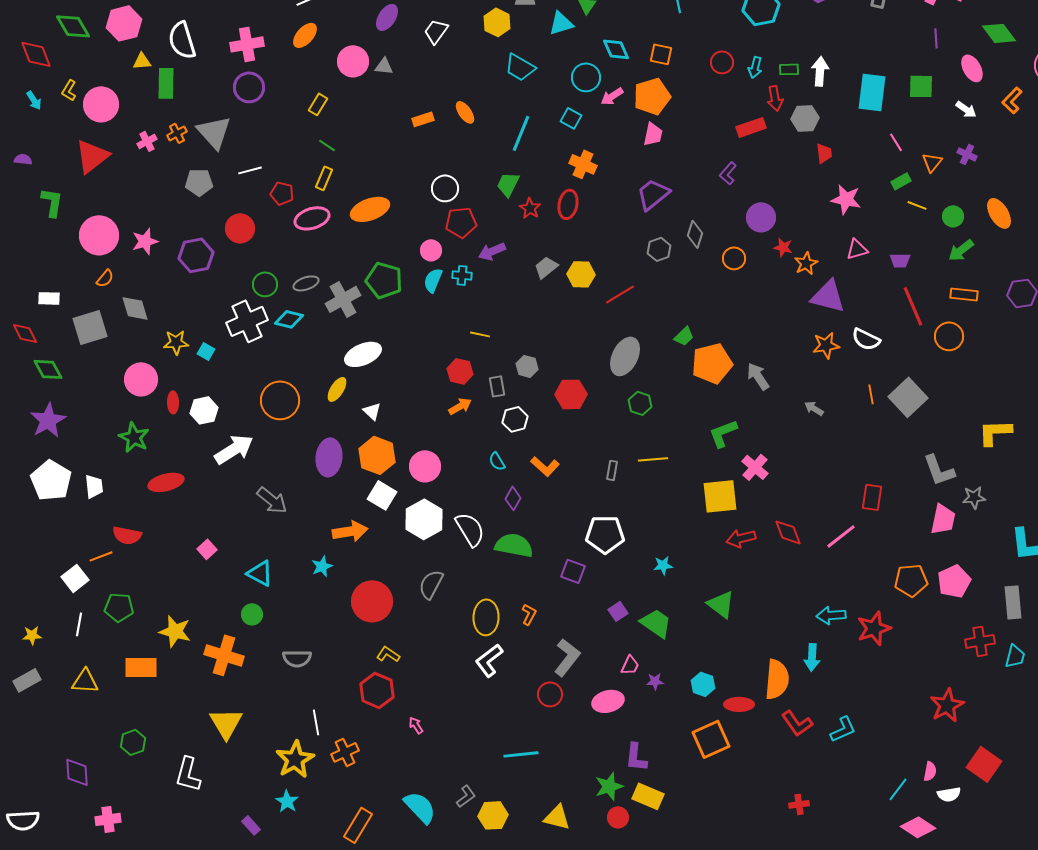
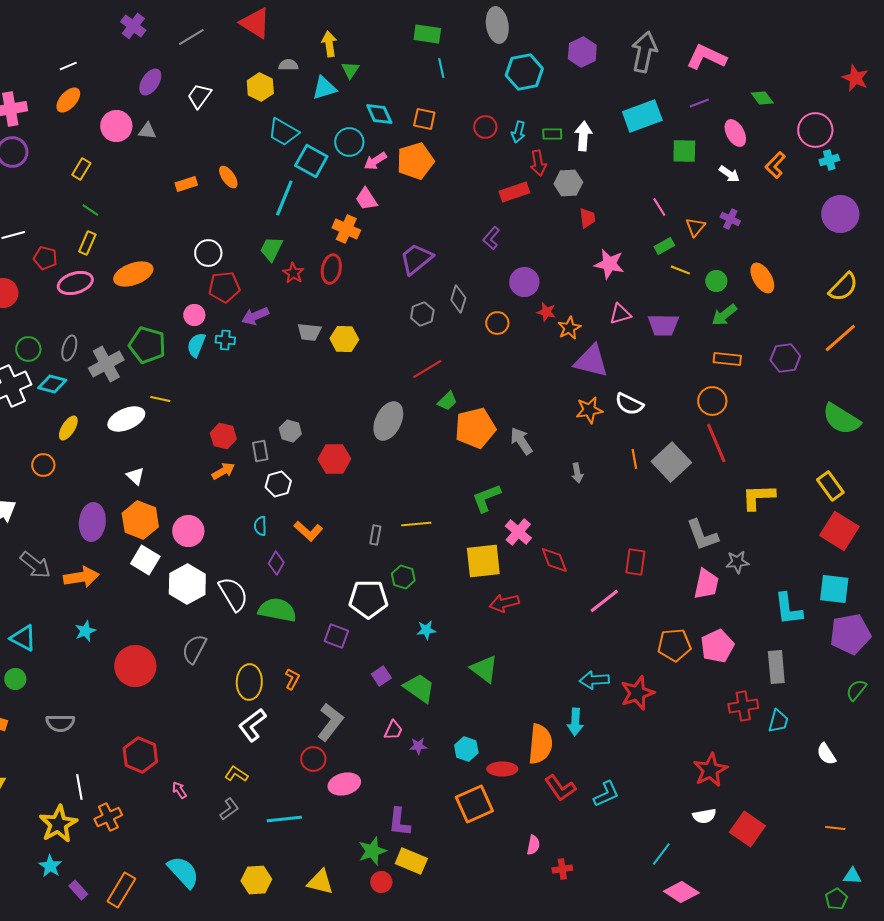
green diamond: (999, 33) -> (762, 98), size x0.7
purple line: (936, 38) -> (699, 103), turned 72
cyan rectangle: (872, 92) -> (642, 116), moved, turned 63
cyan square: (571, 118) -> (311, 161), moved, size x1.5
pink trapezoid: (653, 134) -> (366, 199), moved, turned 135
purple trapezoid: (900, 260) -> (663, 325), size x1.5
gray trapezoid: (546, 267) -> (309, 332), turned -135
gray ellipse: (306, 283) -> (69, 348), turned -55
red line: (620, 294) -> (427, 369), moved
red line: (913, 306) -> (716, 443), moved
yellow line: (480, 334) -> (160, 399), moved
yellow ellipse: (337, 389) -> (68, 428), moved
orange circle: (280, 400) -> (43, 465), size x0.6
green hexagon: (640, 403) -> (403, 577), moved
gray arrow: (814, 408) -> (577, 473), turned -132
cyan semicircle: (497, 461) -> (260, 526), turned 30
orange arrow: (350, 531) -> (81, 577), moved
red diamond: (788, 532) -> (554, 560), moved
yellow L-shape: (388, 654) -> (236, 774), moved
pink ellipse: (608, 701) -> (344, 784), moved
pink semicircle: (930, 771) -> (533, 845), moved
white semicircle: (949, 794) -> (704, 816), moved
gray L-shape: (466, 796) -> (229, 809), moved
purple rectangle: (251, 825) -> (78, 890), moved

